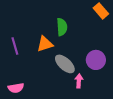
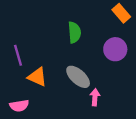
orange triangle: (45, 44) -> (37, 77), moved, turned 42
purple circle: (96, 60) -> (115, 49), moved

